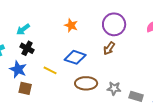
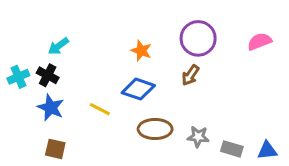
orange star: (71, 25) -> (141, 51), moved
black cross: (27, 48) -> (48, 75), moved
brown square: (25, 88) -> (55, 149), moved

